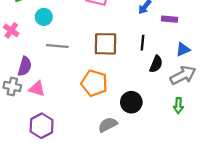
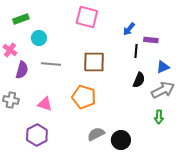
black line: (143, 43) -> (136, 51), moved
purple semicircle: (25, 66) -> (22, 70), moved
pink triangle: (37, 89) -> (45, 104), moved
black circle: (131, 102) -> (121, 140), moved

